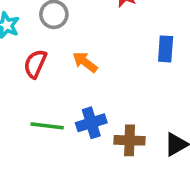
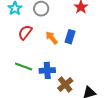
blue rectangle: (166, 49) -> (70, 37), moved
brown cross: (130, 140) -> (65, 85), turned 35

